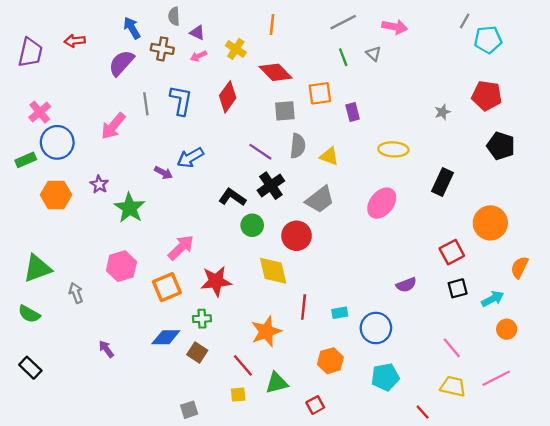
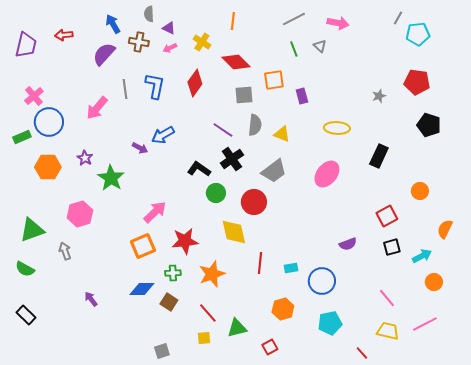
orange circle: (490, 223) -> (420, 191), size x0.6
pink hexagon: (121, 266) -> (80, 214), moved
orange star: (266, 331) -> (212, 274), moved

